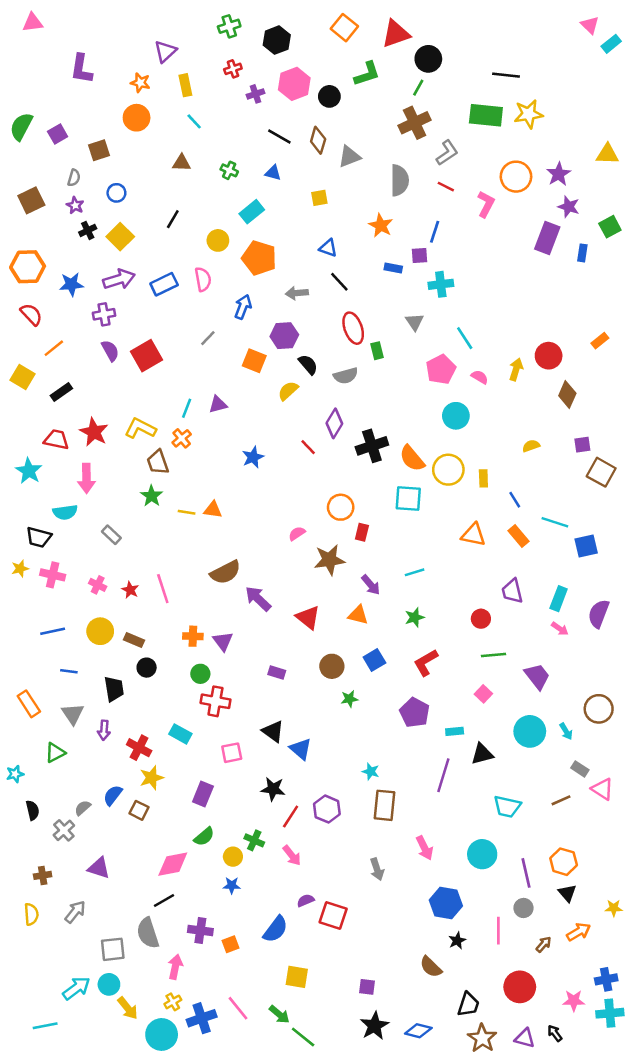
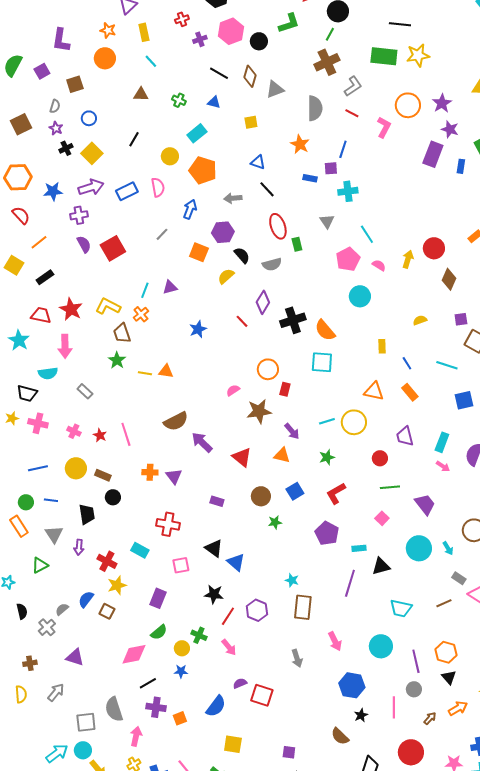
purple L-shape: (81, 69) -> (61, 40), moved
yellow circle: (448, 470) -> (354, 422), moved
cyan line: (555, 522) -> (447, 365), moved
green circle: (200, 674) -> (26, 502), moved
black line: (164, 900) -> (148, 683), moved

